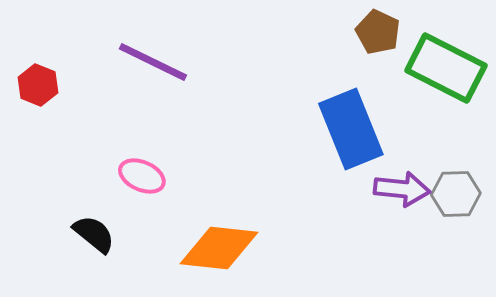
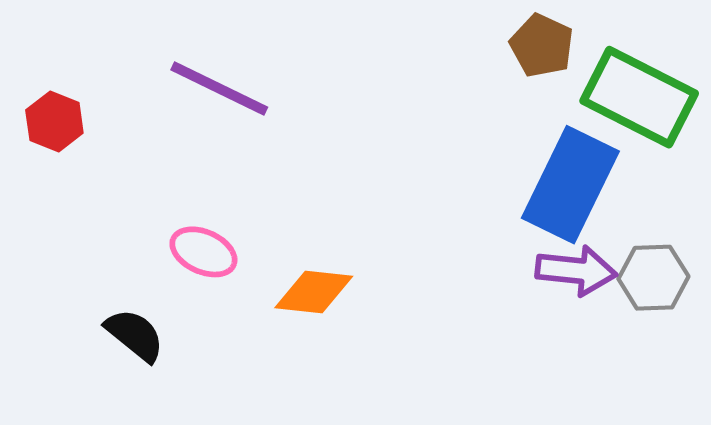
blue rectangle: (351, 129) -> (570, 185), moved, turned 48
orange diamond: (219, 248) -> (314, 292), moved, size x0.7

